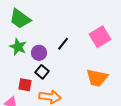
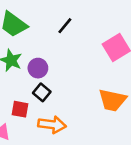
black line: (63, 44) -> (65, 26), moved

